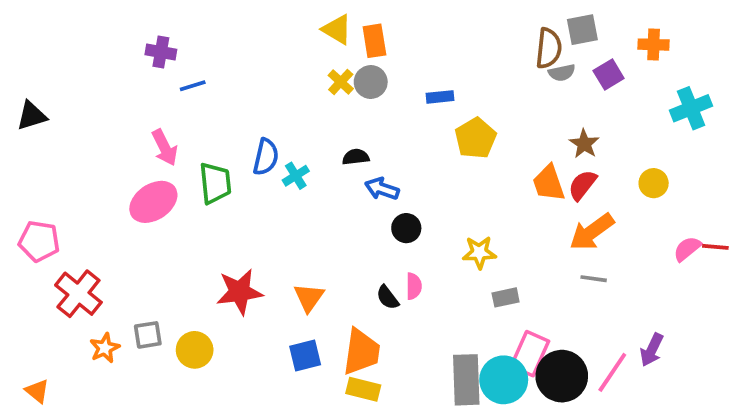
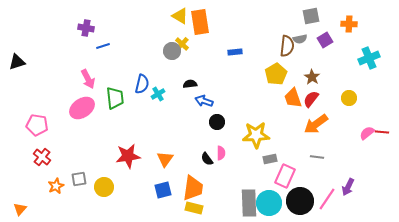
orange rectangle: (374, 41) -> (200, 22), size x1.4
brown semicircle: (549, 48) -> (287, 46), moved
gray circle: (371, 82) -> (172, 51), moved
yellow pentagon: (476, 138) -> (276, 74), moved
pink pentagon: (39, 241) -> (37, 125), moved
yellow star: (479, 252) -> (256, 135), size x1.5
gray line: (594, 279) -> (317, 157), moved
red cross: (78, 294) -> (42, 157), size x0.7
pink rectangle: (530, 354) -> (285, 176), moved
orange triangle: (37, 391) -> (20, 209), turned 32

